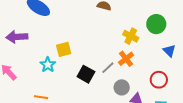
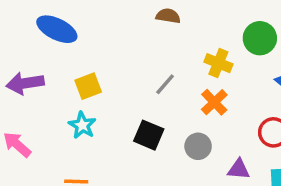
yellow square: (64, 49) -> (88, 86), moved
gray line: (108, 68) -> (165, 84), moved
gray circle: (122, 87) -> (198, 146), moved

